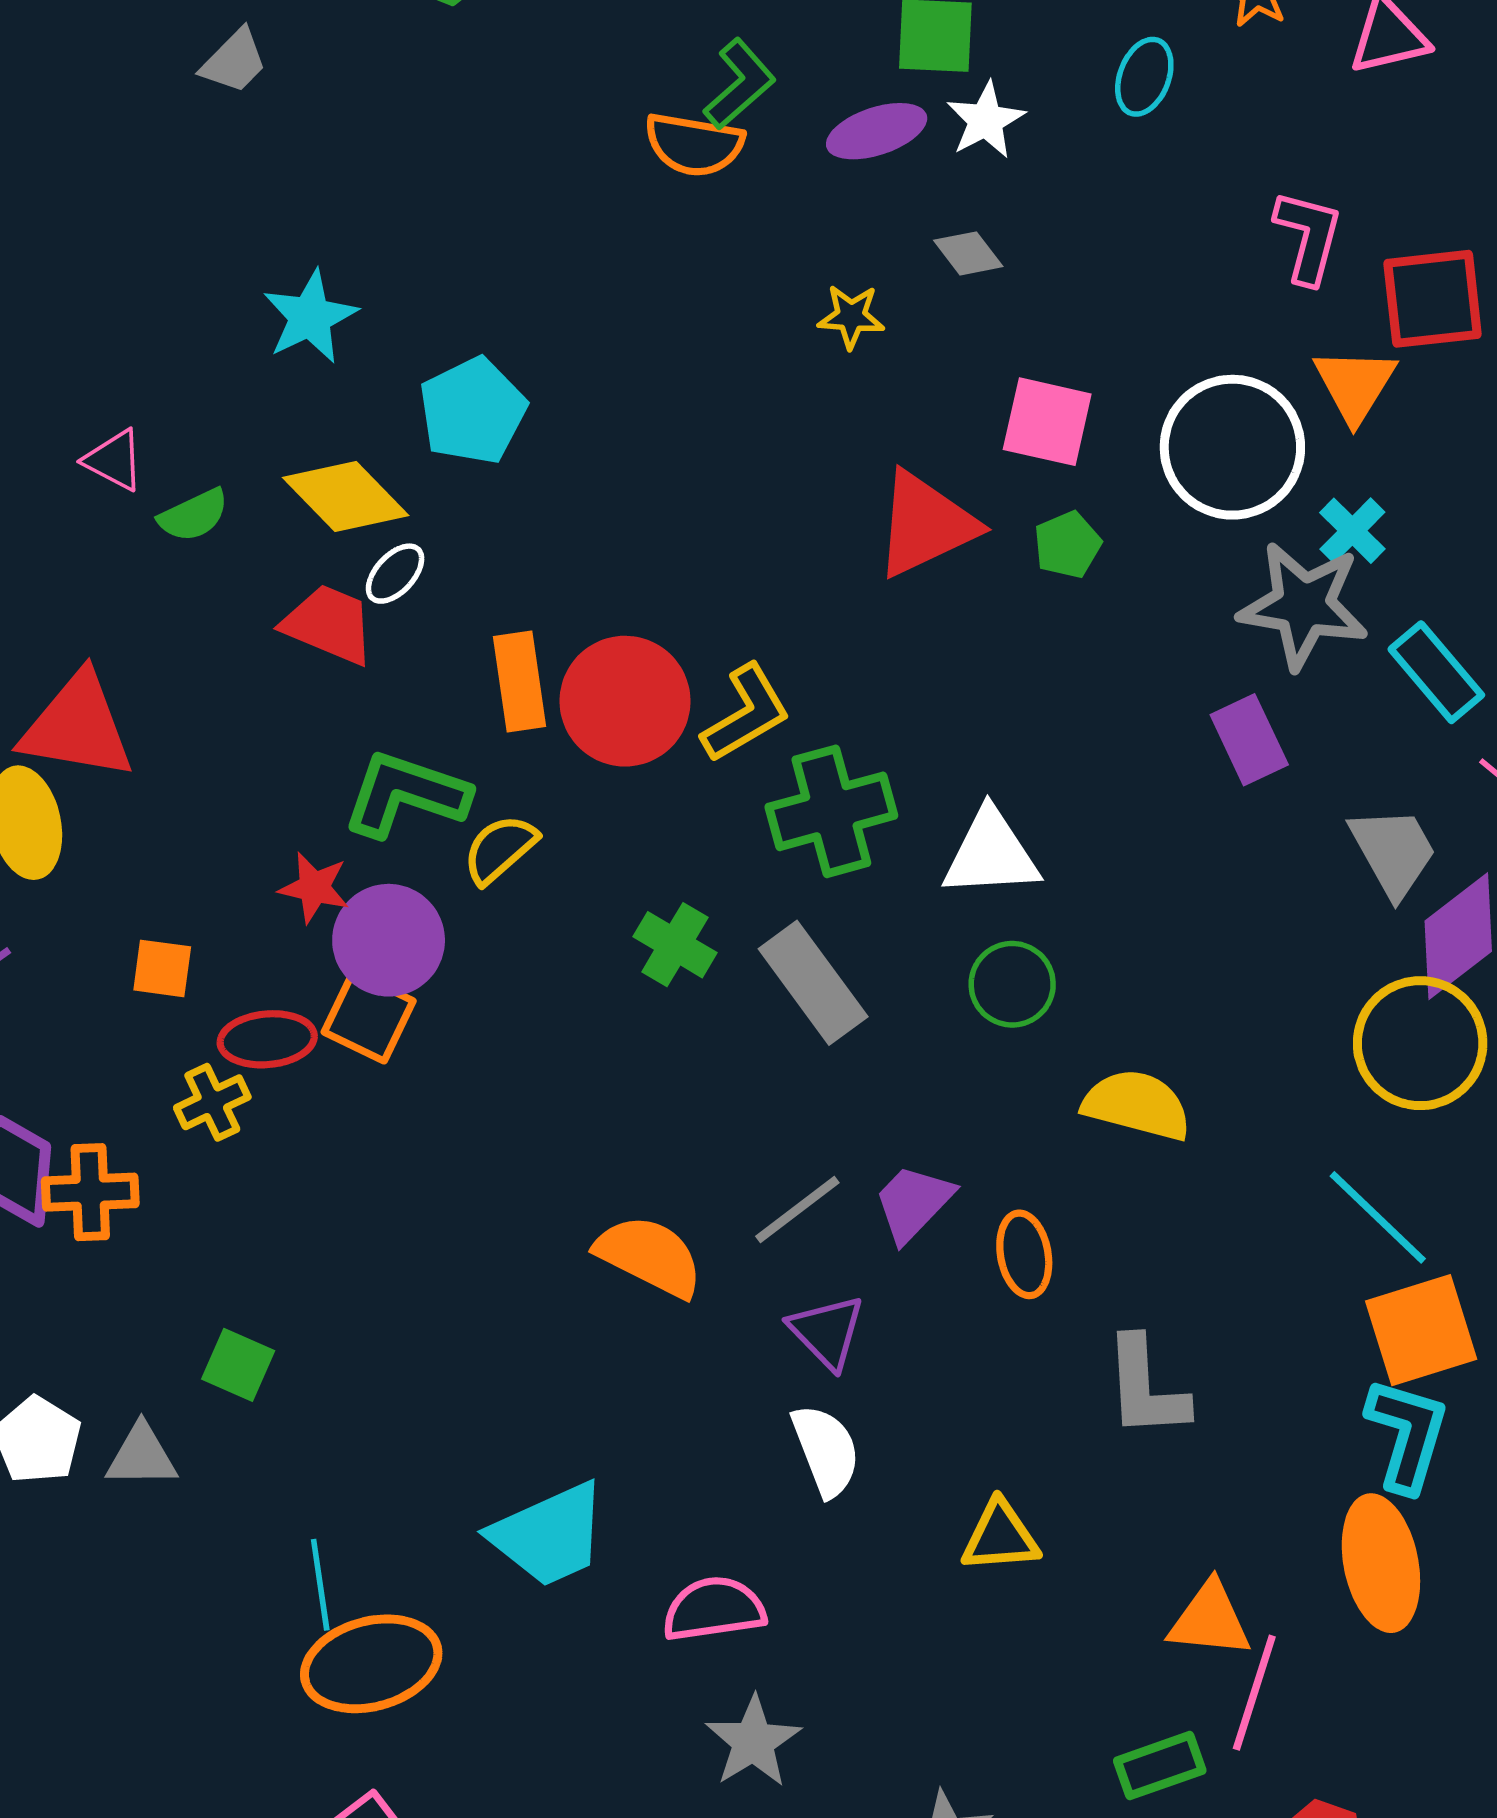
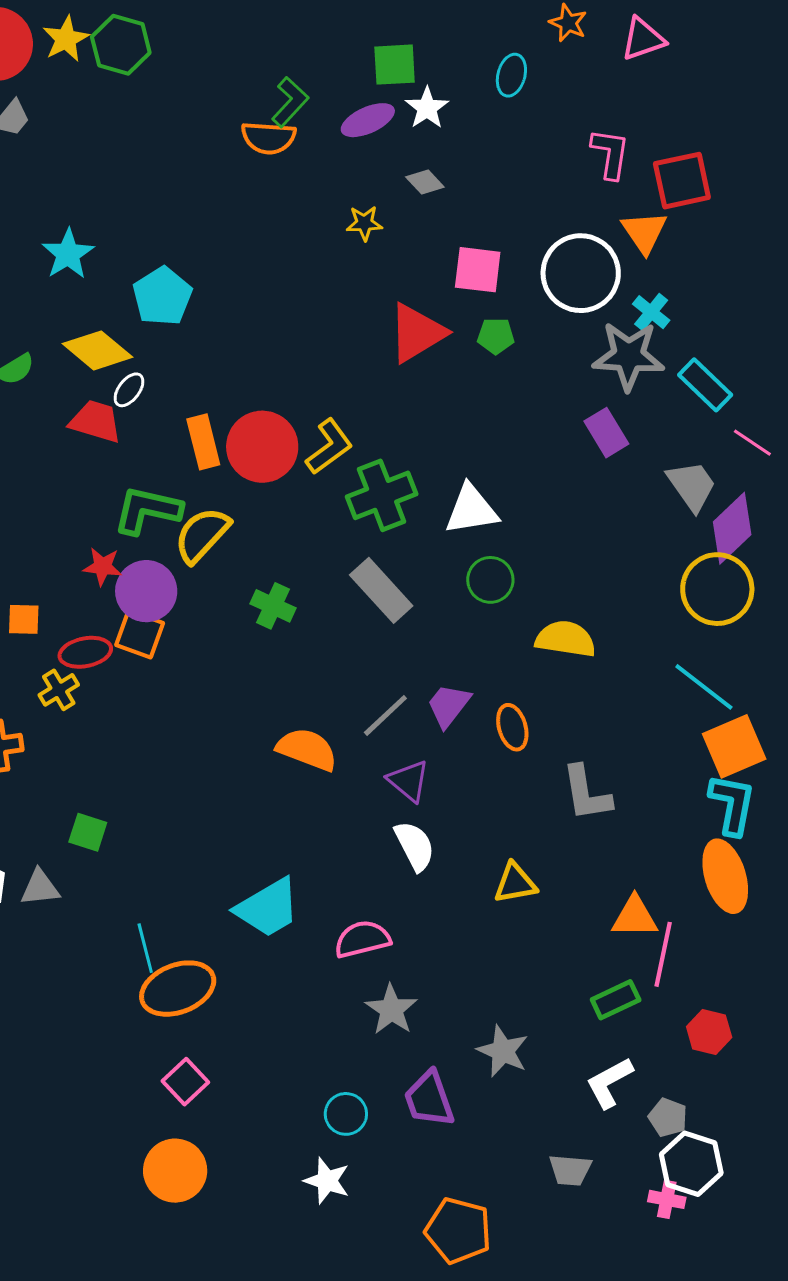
green pentagon: (1067, 545) -> (496, 336), turned 30
yellow semicircle: (500, 849) -> (202, 535), size x1.4
green cross: (675, 945) -> (273, 606), moved

